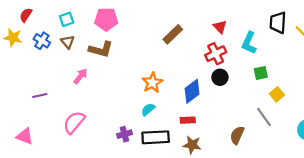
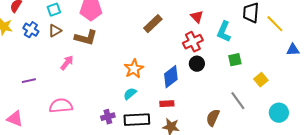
brown triangle: (68, 42) -> (55, 31), turned 40
yellow square: (277, 94) -> (261, 80), moved
pink semicircle: (74, 122) -> (61, 106), turned 45

